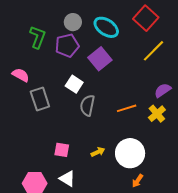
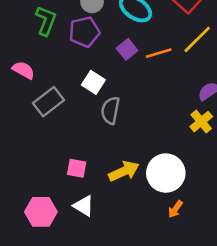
purple square: (100, 59) -> (127, 49), size x0.7
gray rectangle: (40, 99) -> (49, 102), turned 70
orange line: (127, 108) -> (159, 53), moved
yellow arrow: (98, 152) -> (124, 171), size x1.6

